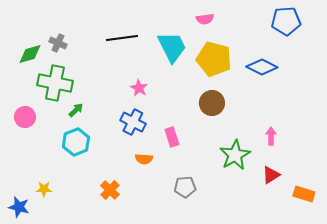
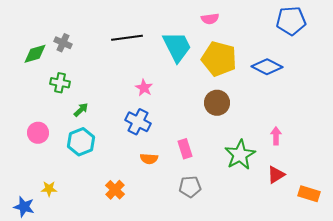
green cross: (55, 83) -> (60, 83), size x0.6
pink circle: (25, 117) -> (38, 133), moved
pink rectangle: (172, 137) -> (185, 149), moved

